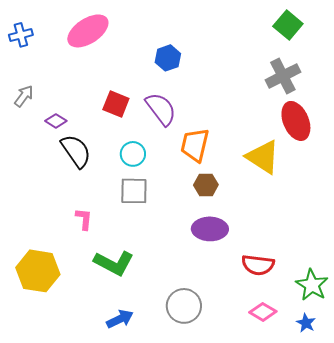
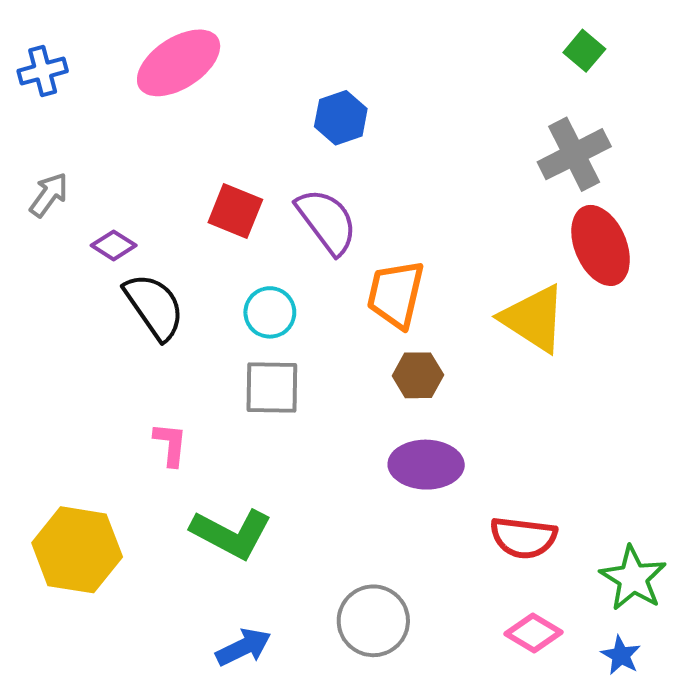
green square: (288, 25) -> (584, 51), size x0.7

